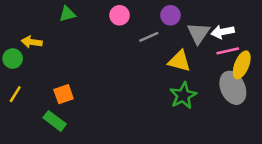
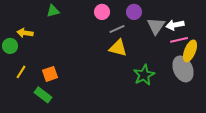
pink circle: (120, 15) -> (102, 12), moved
yellow triangle: (179, 61) -> (118, 48), moved
yellow line: (15, 94) -> (21, 72), moved

